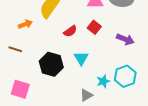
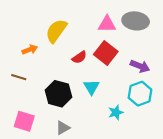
red square: (94, 27) -> (106, 53), size x1.5
cyan hexagon: (125, 76) -> (140, 94), moved
gray triangle: (86, 95) -> (63, 128), moved

